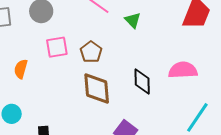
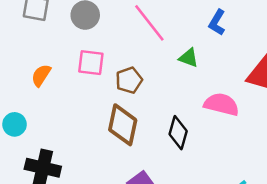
green triangle: (133, 20) -> (189, 58), turned -42
pink semicircle: (183, 70) -> (221, 104), moved

